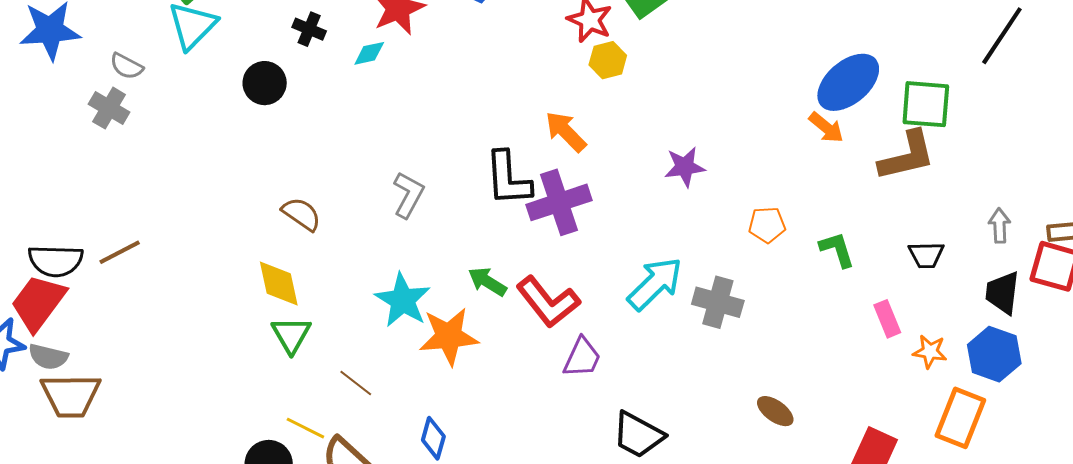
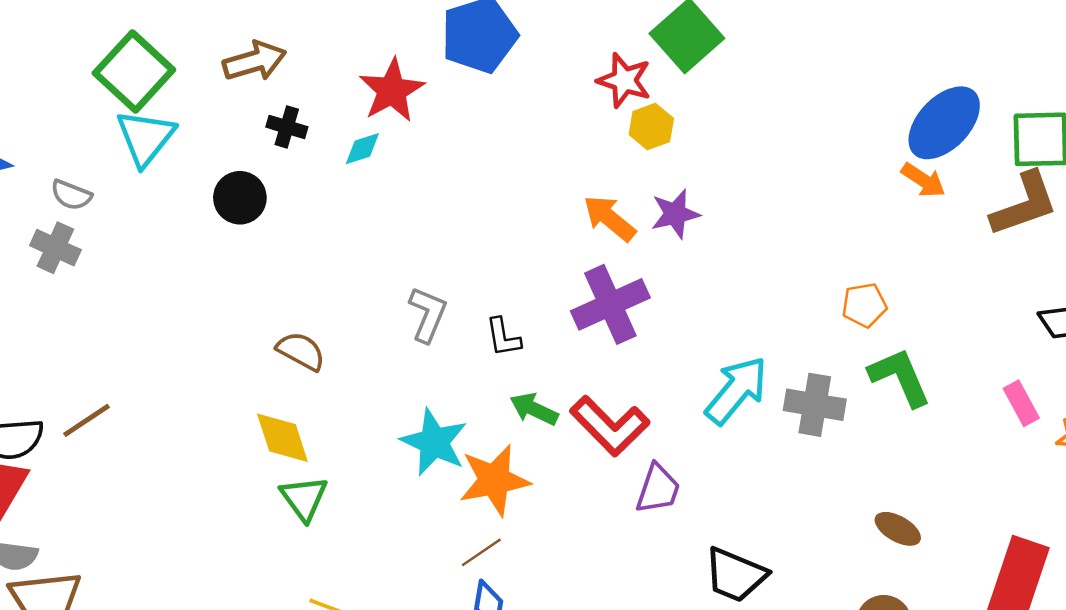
purple star: (685, 167) -> (675, 214), moved
black L-shape: (508, 179) -> (503, 337), moved, size x0.6
green L-shape: (837, 250) -> (900, 377), moved, size x1.4
brown line: (356, 383) -> (481, 552), moved, turned -66

